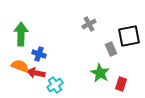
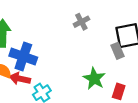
gray rectangle: (111, 49) -> (117, 51), moved
blue cross: (39, 54) -> (23, 57), size x1.6

